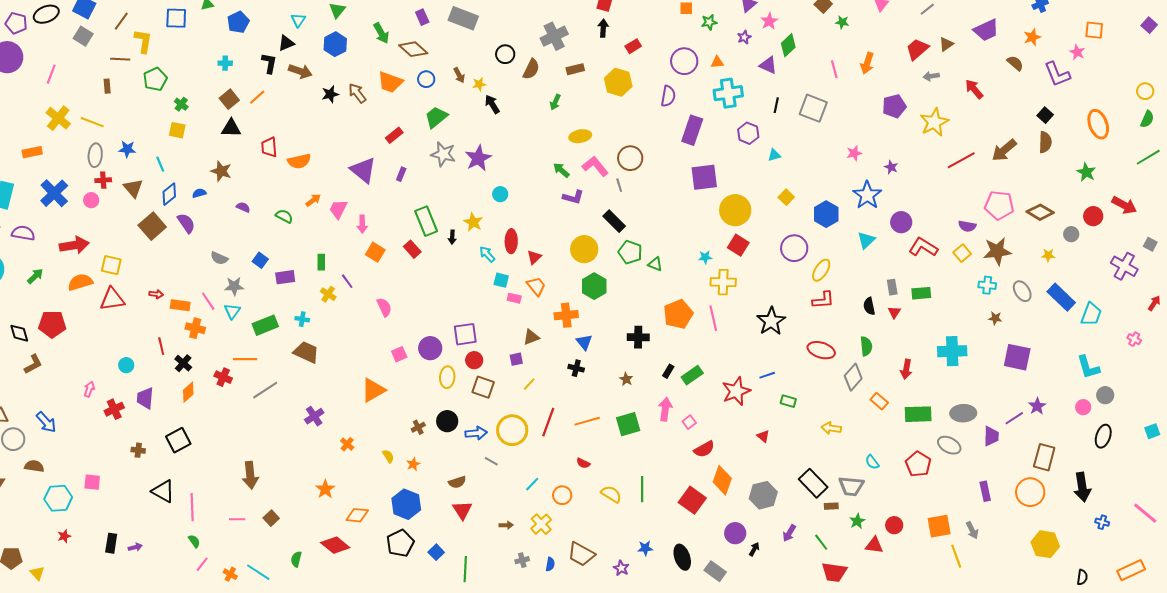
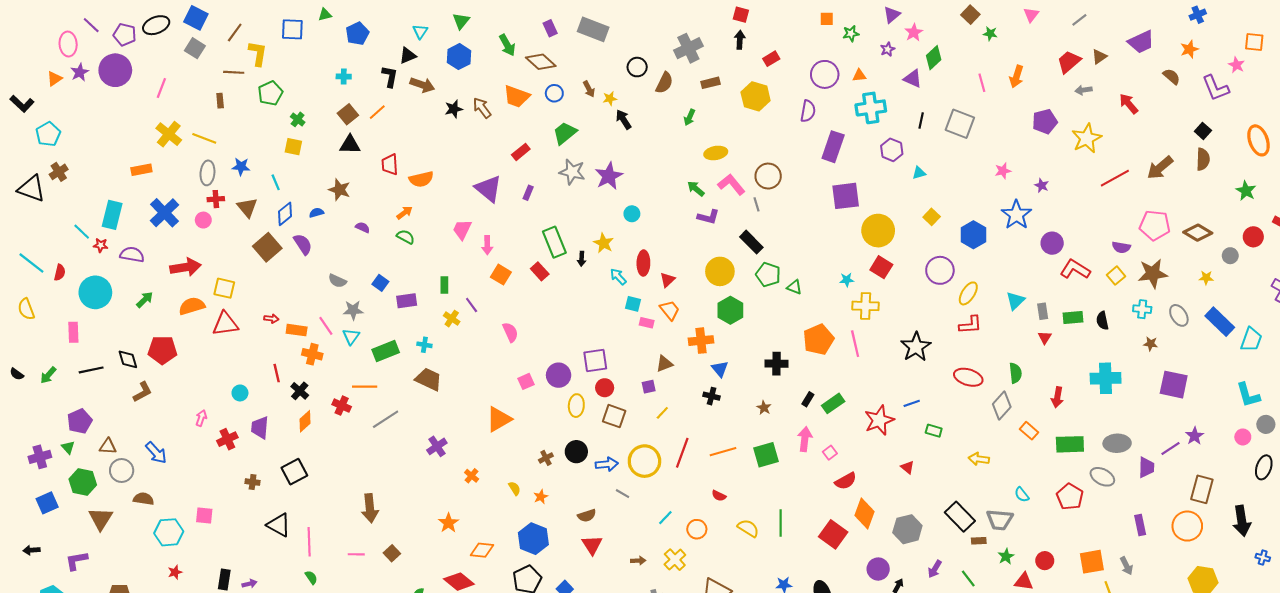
orange arrow: (313, 200) -> (404, 213), moved
cyan triangle: (866, 240) -> (1015, 301), moved
black semicircle: (869, 306) -> (1102, 321), moved

